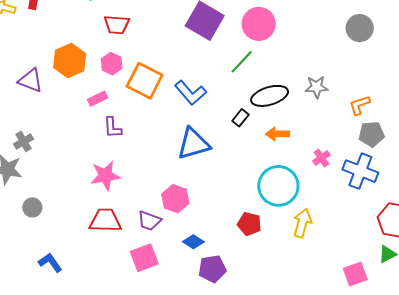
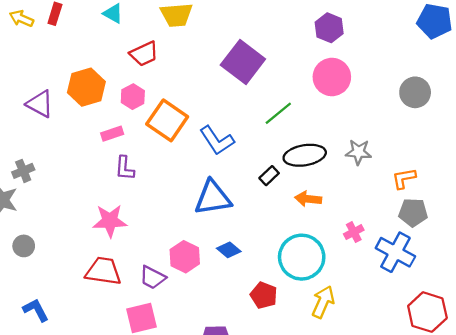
pink circle: (259, 24) -> (332, 77), moved
red trapezoid: (117, 25) -> (144, 54), turned -36
blue diamond: (193, 242) -> (229, 250), moved

